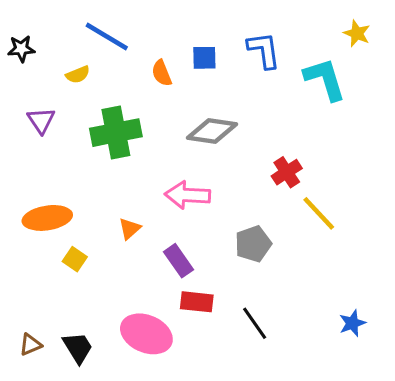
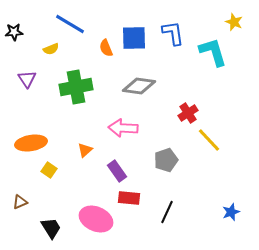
blue square: (204, 58) -> (134, 38), size x1.5
black line: (255, 323) -> (167, 212), turned 60
brown triangle: (31, 345) -> (20, 202), moved

